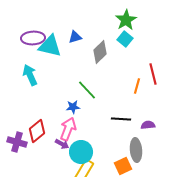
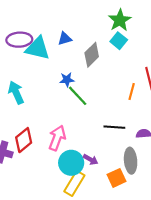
cyan arrow: (30, 75) -> (16, 93), moved
blue star: (73, 107) -> (67, 80), moved
purple arrow: (62, 144) -> (91, 160), moved

